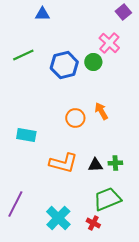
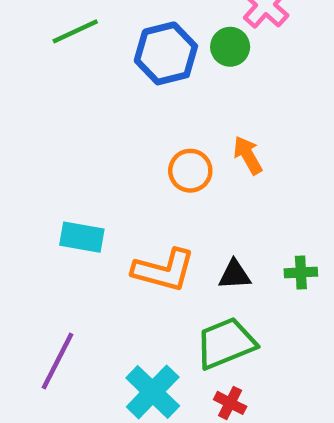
cyan rectangle: (26, 135) -> (82, 237), moved
green cross: (115, 163) -> (301, 272), moved
green trapezoid: (107, 199) -> (226, 343), moved

